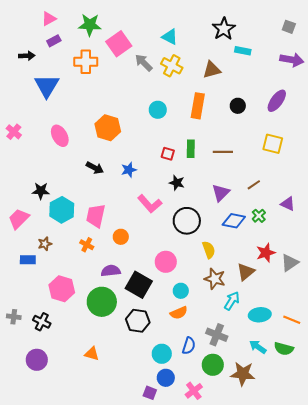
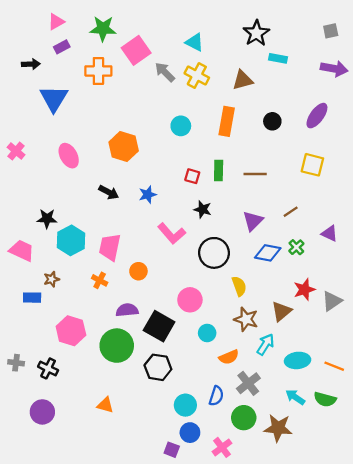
gray square: (289, 27) -> (331, 31), turned -32
pink trapezoid: (19, 219) -> (22, 251), turned 70
orange semicircle: (179, 313) -> (229, 357), moved
gray cross: (217, 335) -> (248, 383), turned 30

